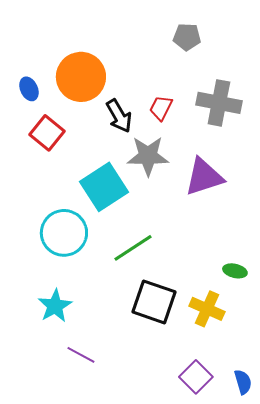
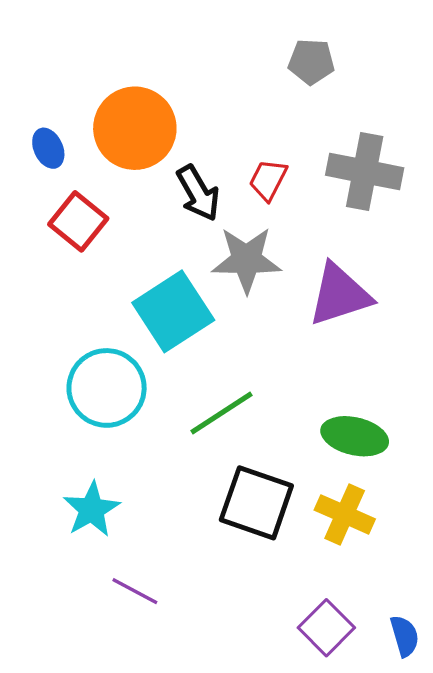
green ellipse: (235, 271) -> (355, 436), moved, size x1.6

